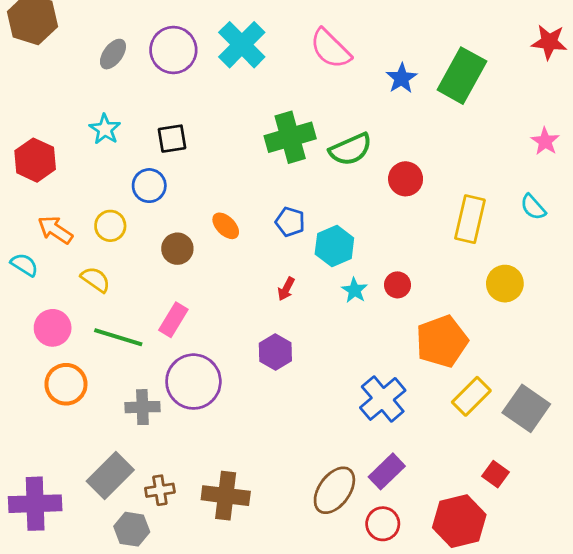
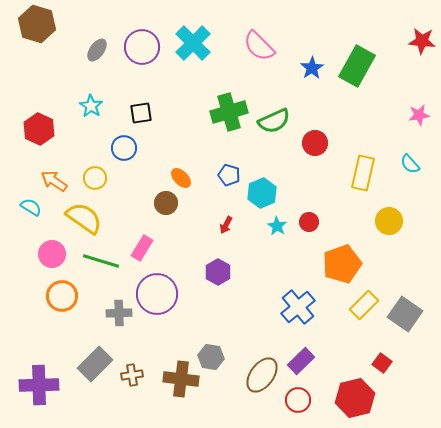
pink star: (545, 141) -> (419, 115), turned 30
brown circle: (177, 249) -> (166, 203), moved
yellow semicircle: (96, 280) -> (84, 218), size x1.6
gray hexagon: (132, 529) -> (211, 357), moved

